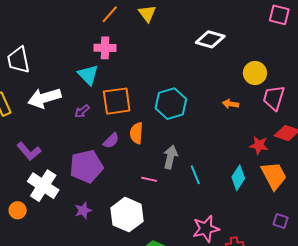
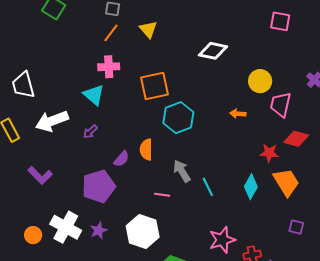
orange square: (117, 101) -> (155, 86), moved
gray arrow: (170, 157) -> (182, 171), turned -40
white cross: (43, 186) -> (66, 227), moved

